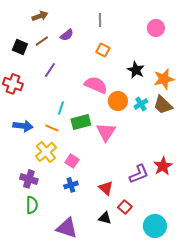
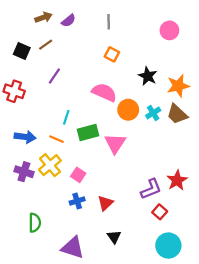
purple semicircle: (67, 35) -> (68, 21), moved
purple cross: (29, 179) -> (24, 172), moved
red triangle: (106, 188) -> (105, 203), moved, turned 35
red square: (125, 207) -> (160, 212), moved
black triangle: (105, 218) -> (114, 237), turned 40

